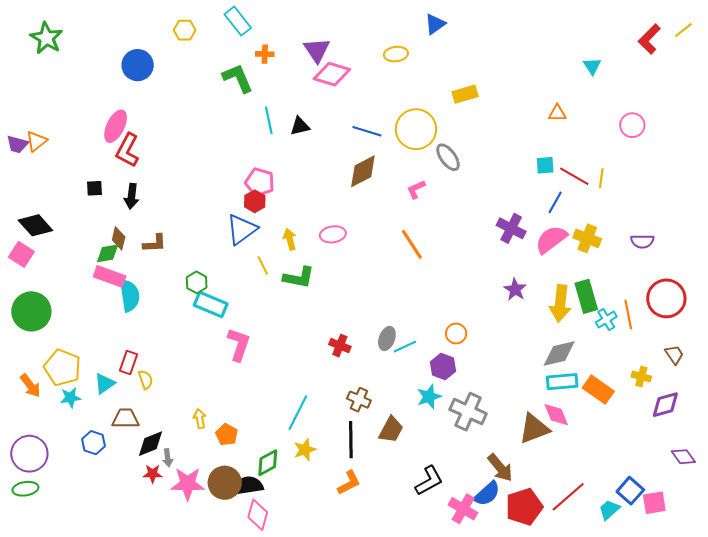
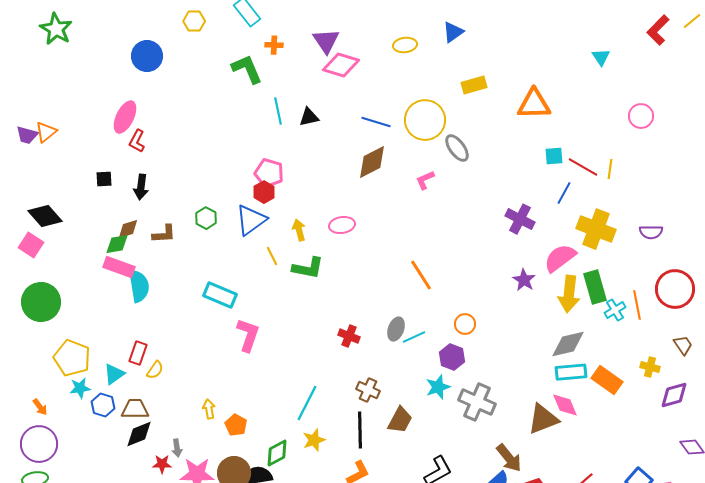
blue triangle: (435, 24) -> (453, 32), moved
orange triangle: (557, 113) -> (534, 104), moved, size x1.8
red L-shape: (128, 150) -> (137, 141), size x0.7
brown diamond: (119, 238) -> (128, 229), turned 60
yellow cross: (587, 238) -> (596, 229), size x1.4
pink semicircle: (551, 239) -> (560, 258), moved
orange line: (412, 244) -> (421, 275), moved
green hexagon: (197, 282) -> (206, 218), moved
yellow semicircle: (146, 380) -> (155, 370), turned 54
orange arrow: (30, 386) -> (40, 407), moved, size x0.7
blue hexagon: (93, 443) -> (103, 405), moved
black diamond: (151, 444) -> (139, 434), moved

